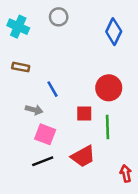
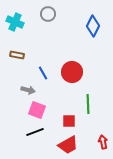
red circle: (109, 88) -> (72, 72), moved
red square: (84, 114) -> (69, 121), moved
red trapezoid: (83, 156) -> (68, 145), moved

